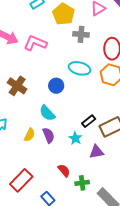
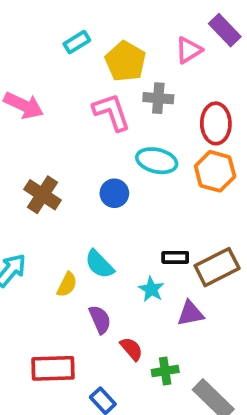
pink L-shape: (35, 43) -> (112, 112), moved, turned 50
cyan semicircle: (47, 113) -> (99, 264), moved
black rectangle: (89, 121) -> (175, 257), turned 40
purple semicircle: (49, 135) -> (100, 319), moved
red rectangle: (21, 180) -> (53, 368), turned 45

